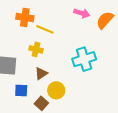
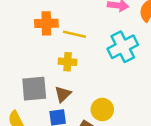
cyan cross: (84, 59) -> (123, 47), moved
brown triangle: (41, 73) -> (63, 94), moved

